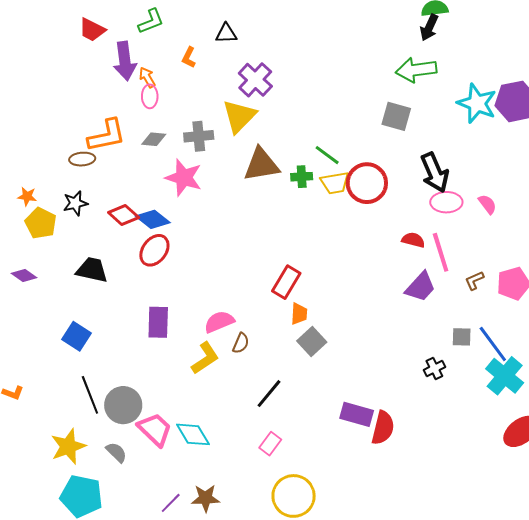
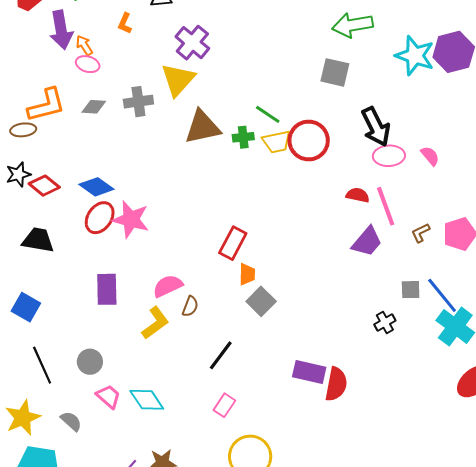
pink ellipse: (150, 96) -> (88, 64), turned -70
pink star: (184, 178) -> (131, 219), moved
red diamond: (124, 215) -> (44, 186), moved
gray circle: (123, 405) -> (90, 362), moved, size x0.7
pink trapezoid: (155, 429) -> (108, 396), size x0.7

